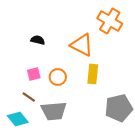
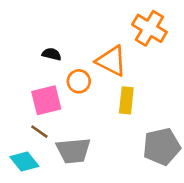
pink square: (34, 74) -> (46, 100), size x1.6
orange circle: (58, 77) -> (79, 81), moved

